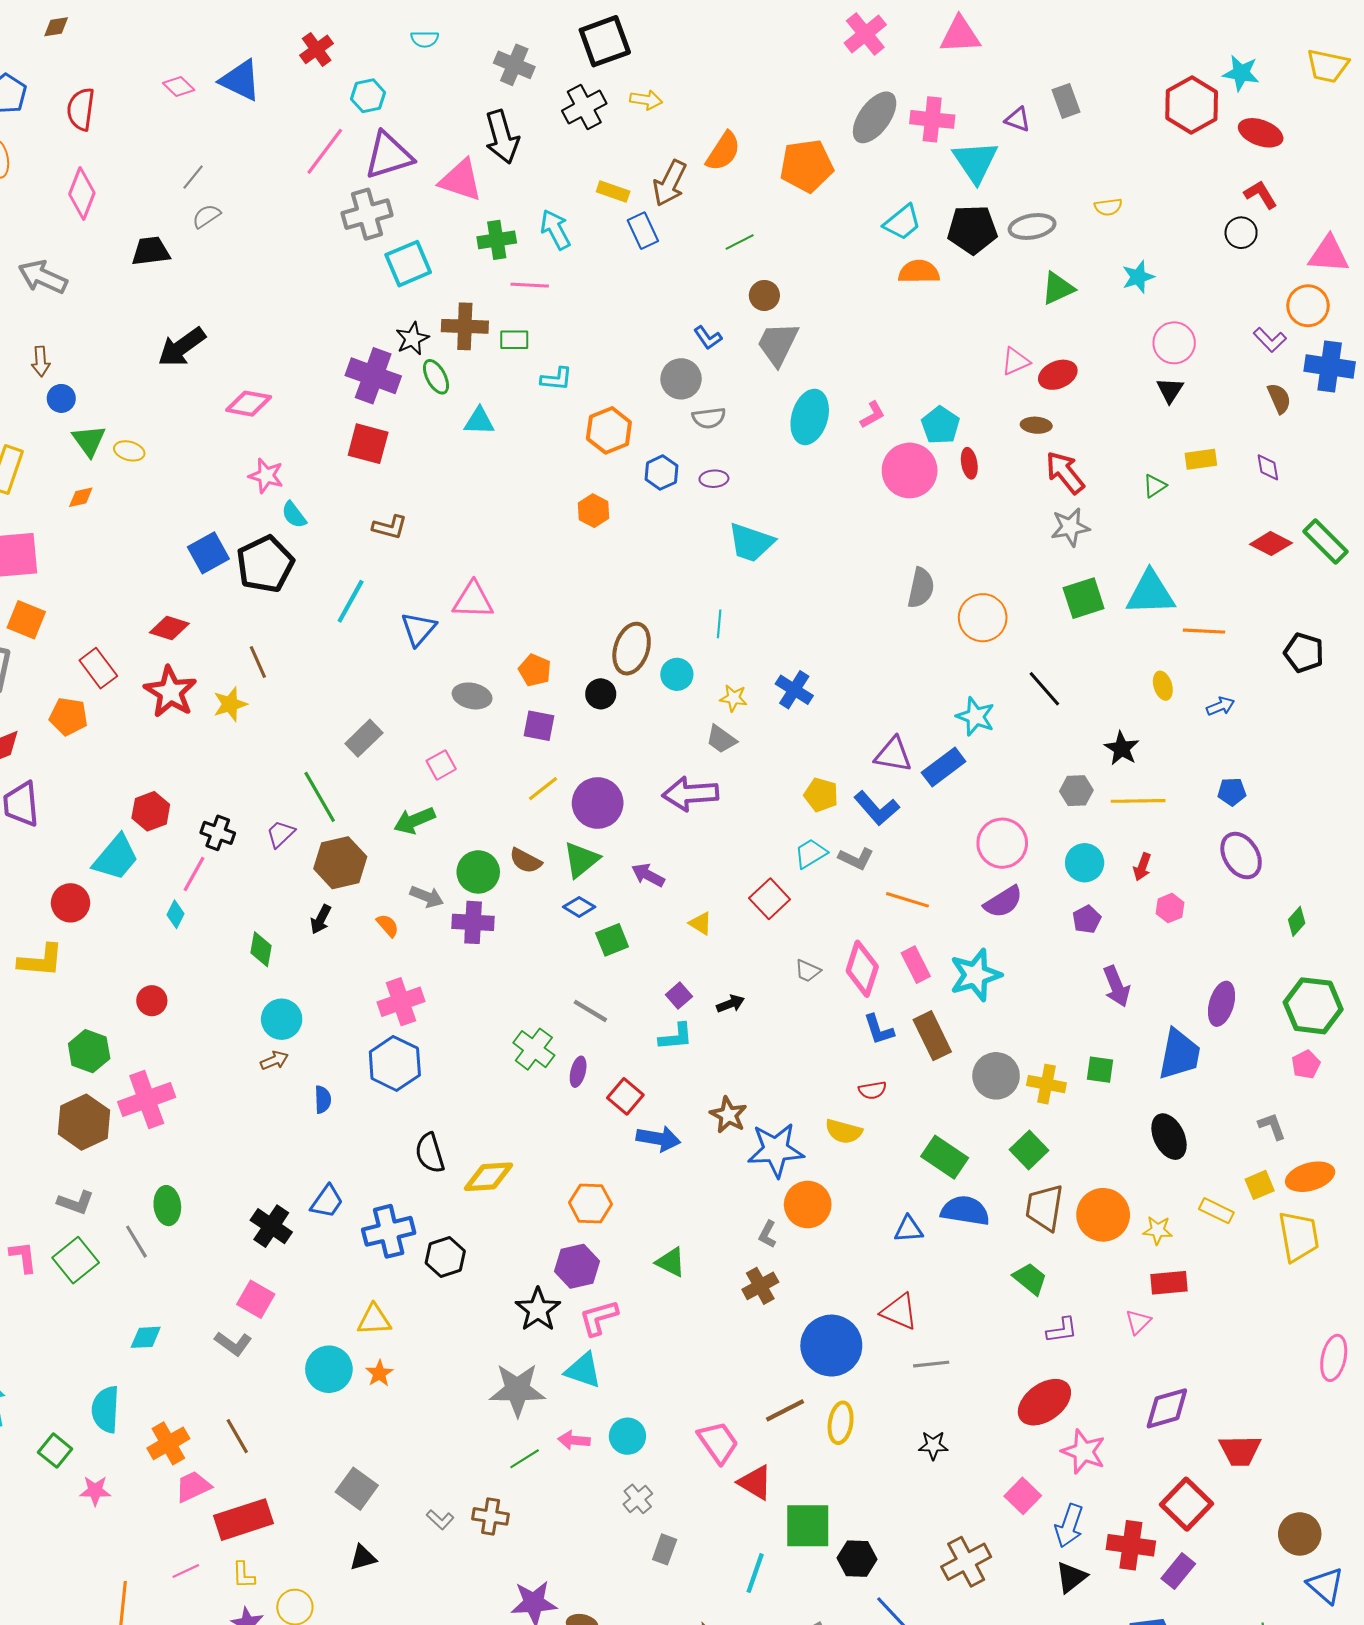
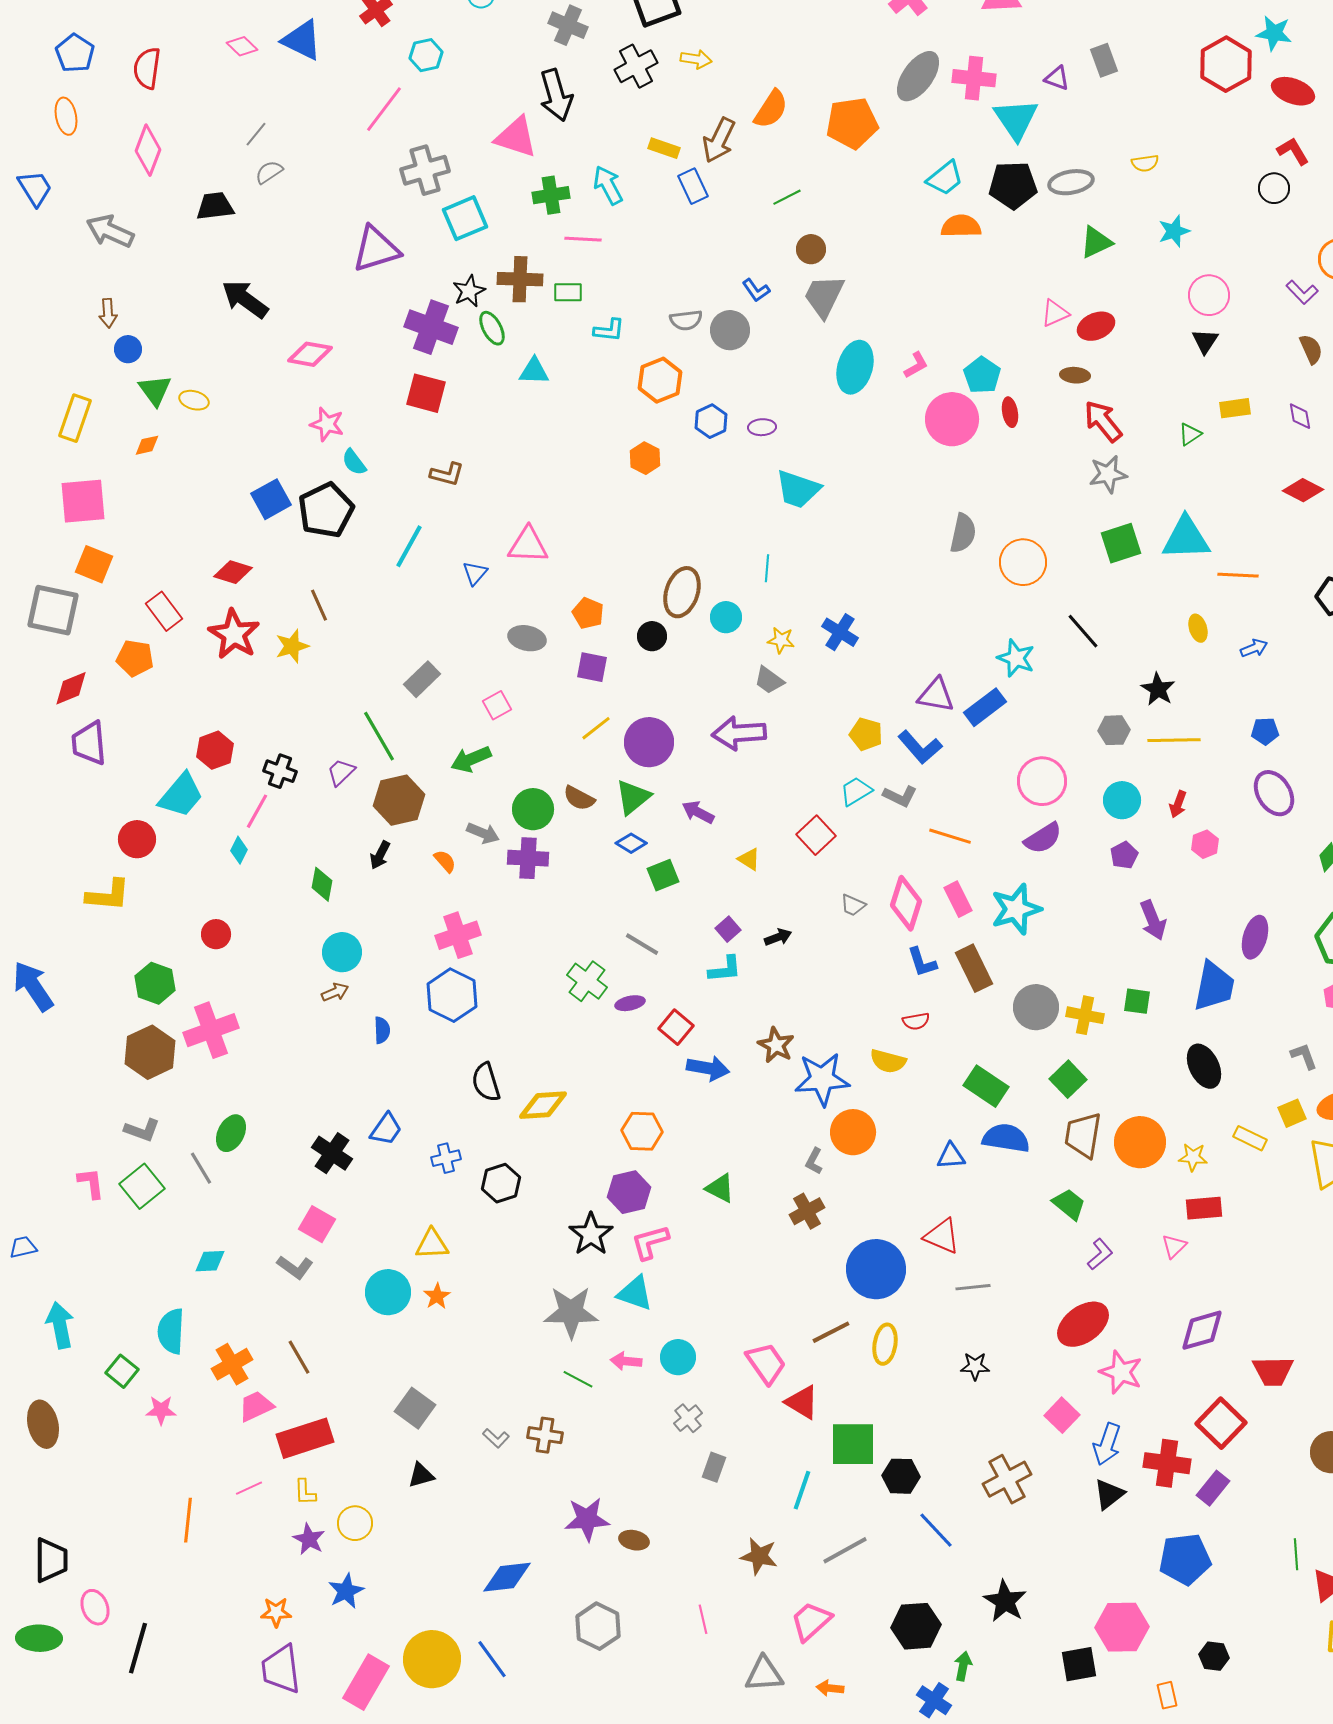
purple triangle: (389, 155) -> (376, 249), moved
black arrow: (182, 347) -> (245, 299), turned 72
gray semicircle: (709, 418) -> (686, 320), moved
blue triangle: (418, 629) -> (475, 573), size x0.7
purple ellipse: (578, 1072) -> (630, 1003), turned 64
green ellipse: (167, 1206) -> (231, 1133), turned 33
blue cross: (389, 1231) -> (446, 1158), size x0.6
purple L-shape: (1062, 1330) -> (1100, 1254), turned -32
green line: (525, 1459) -> (578, 1379), turned 60

